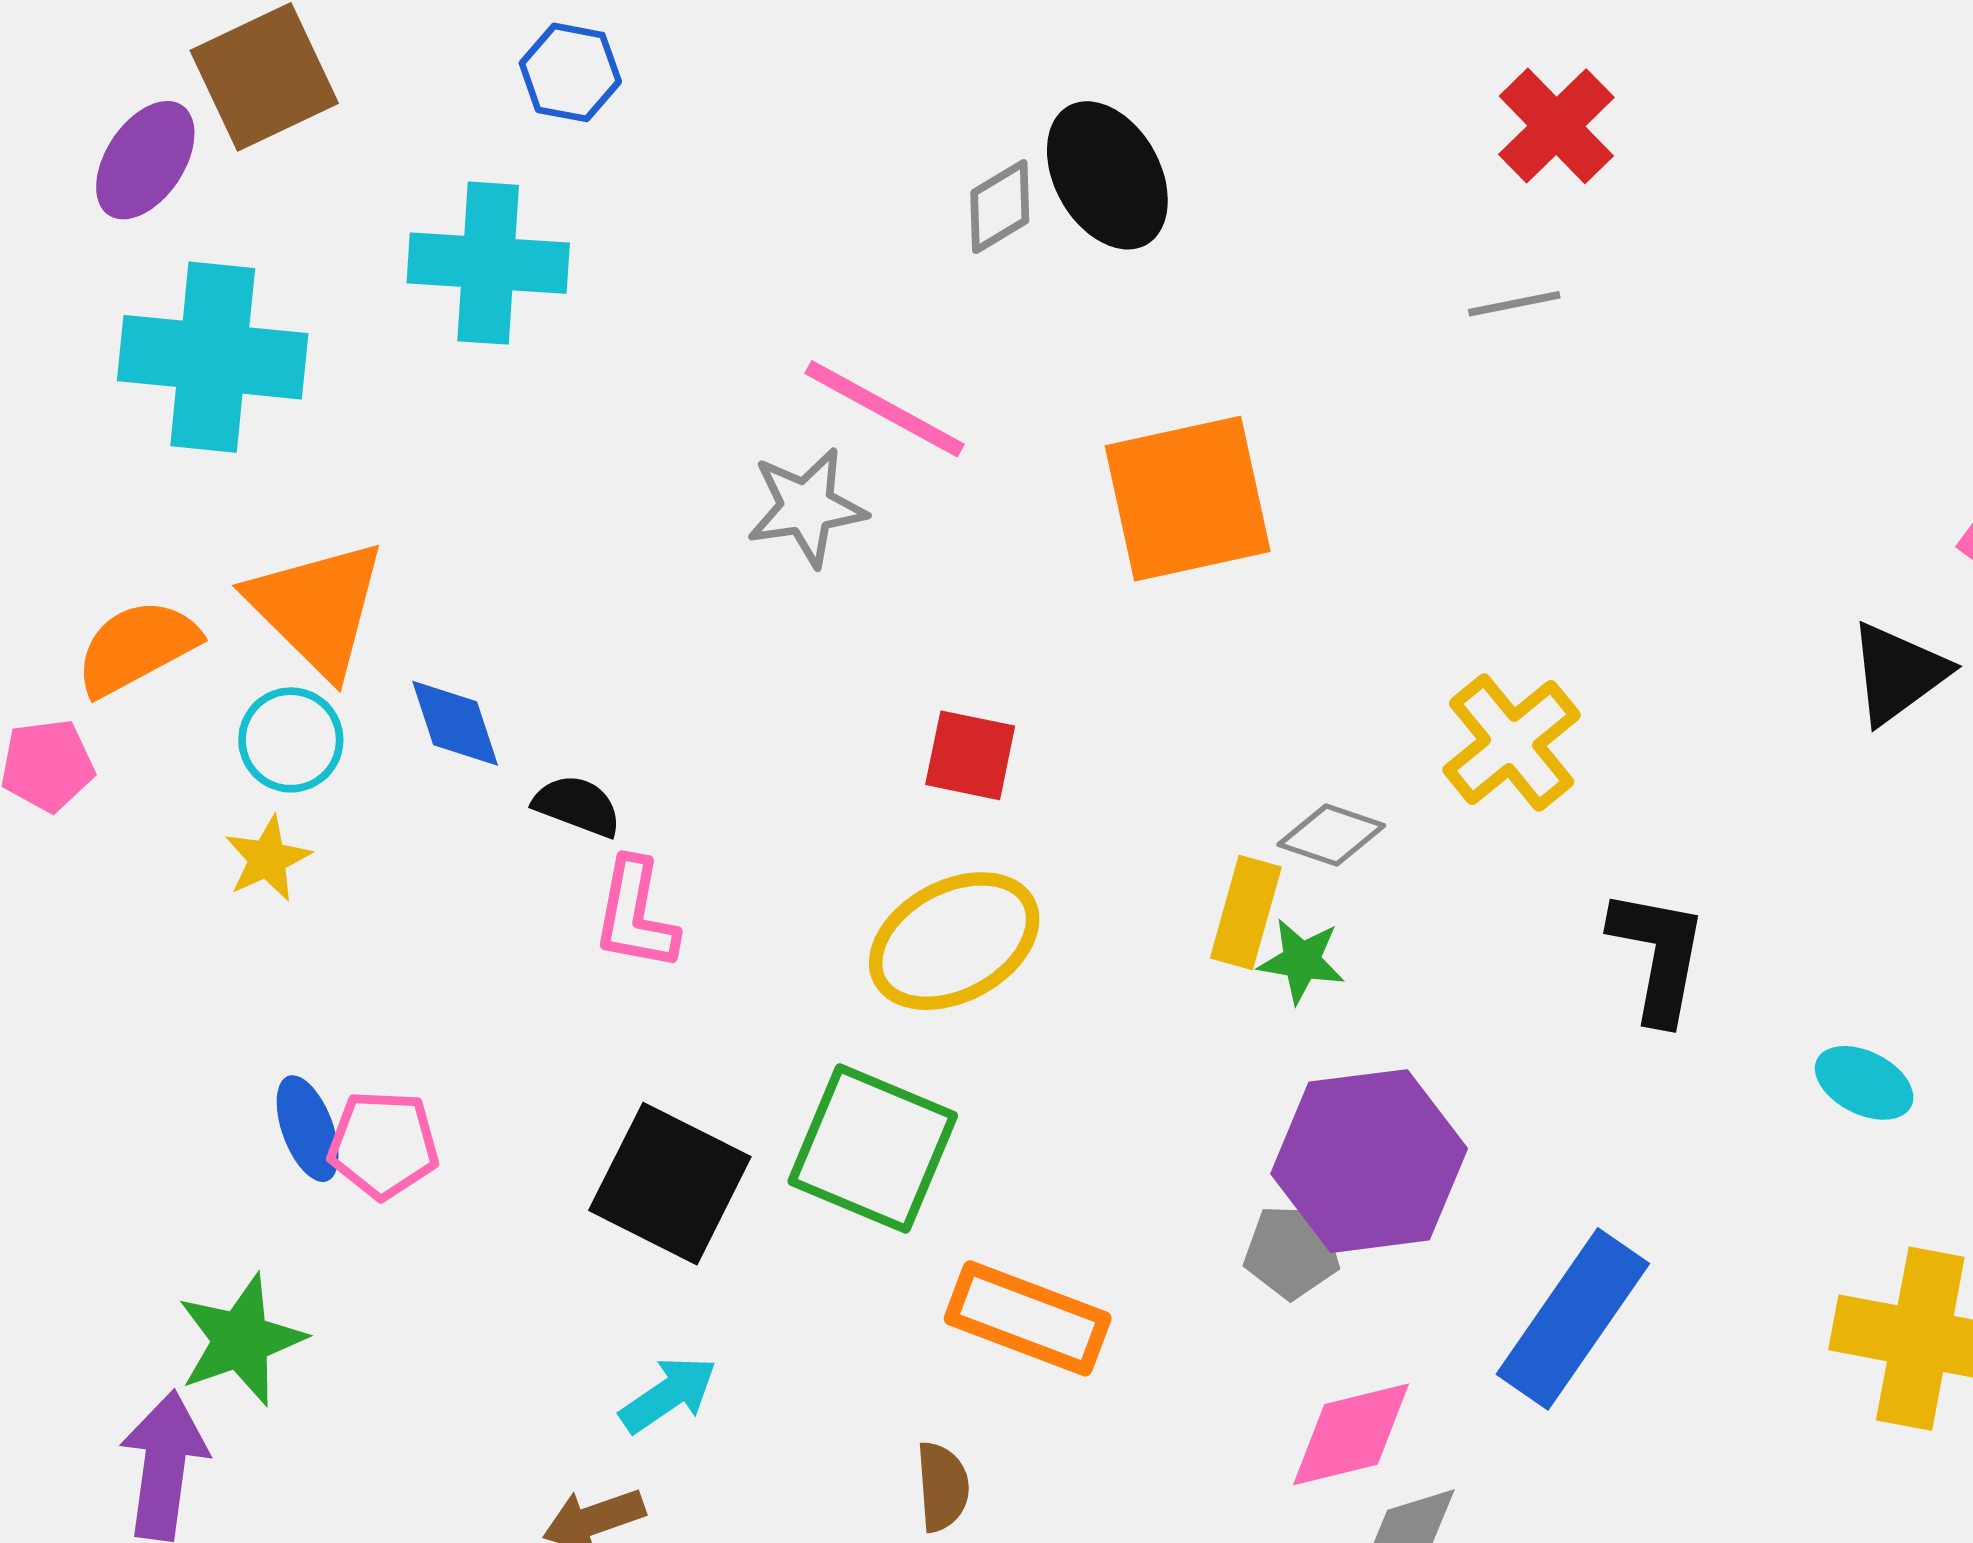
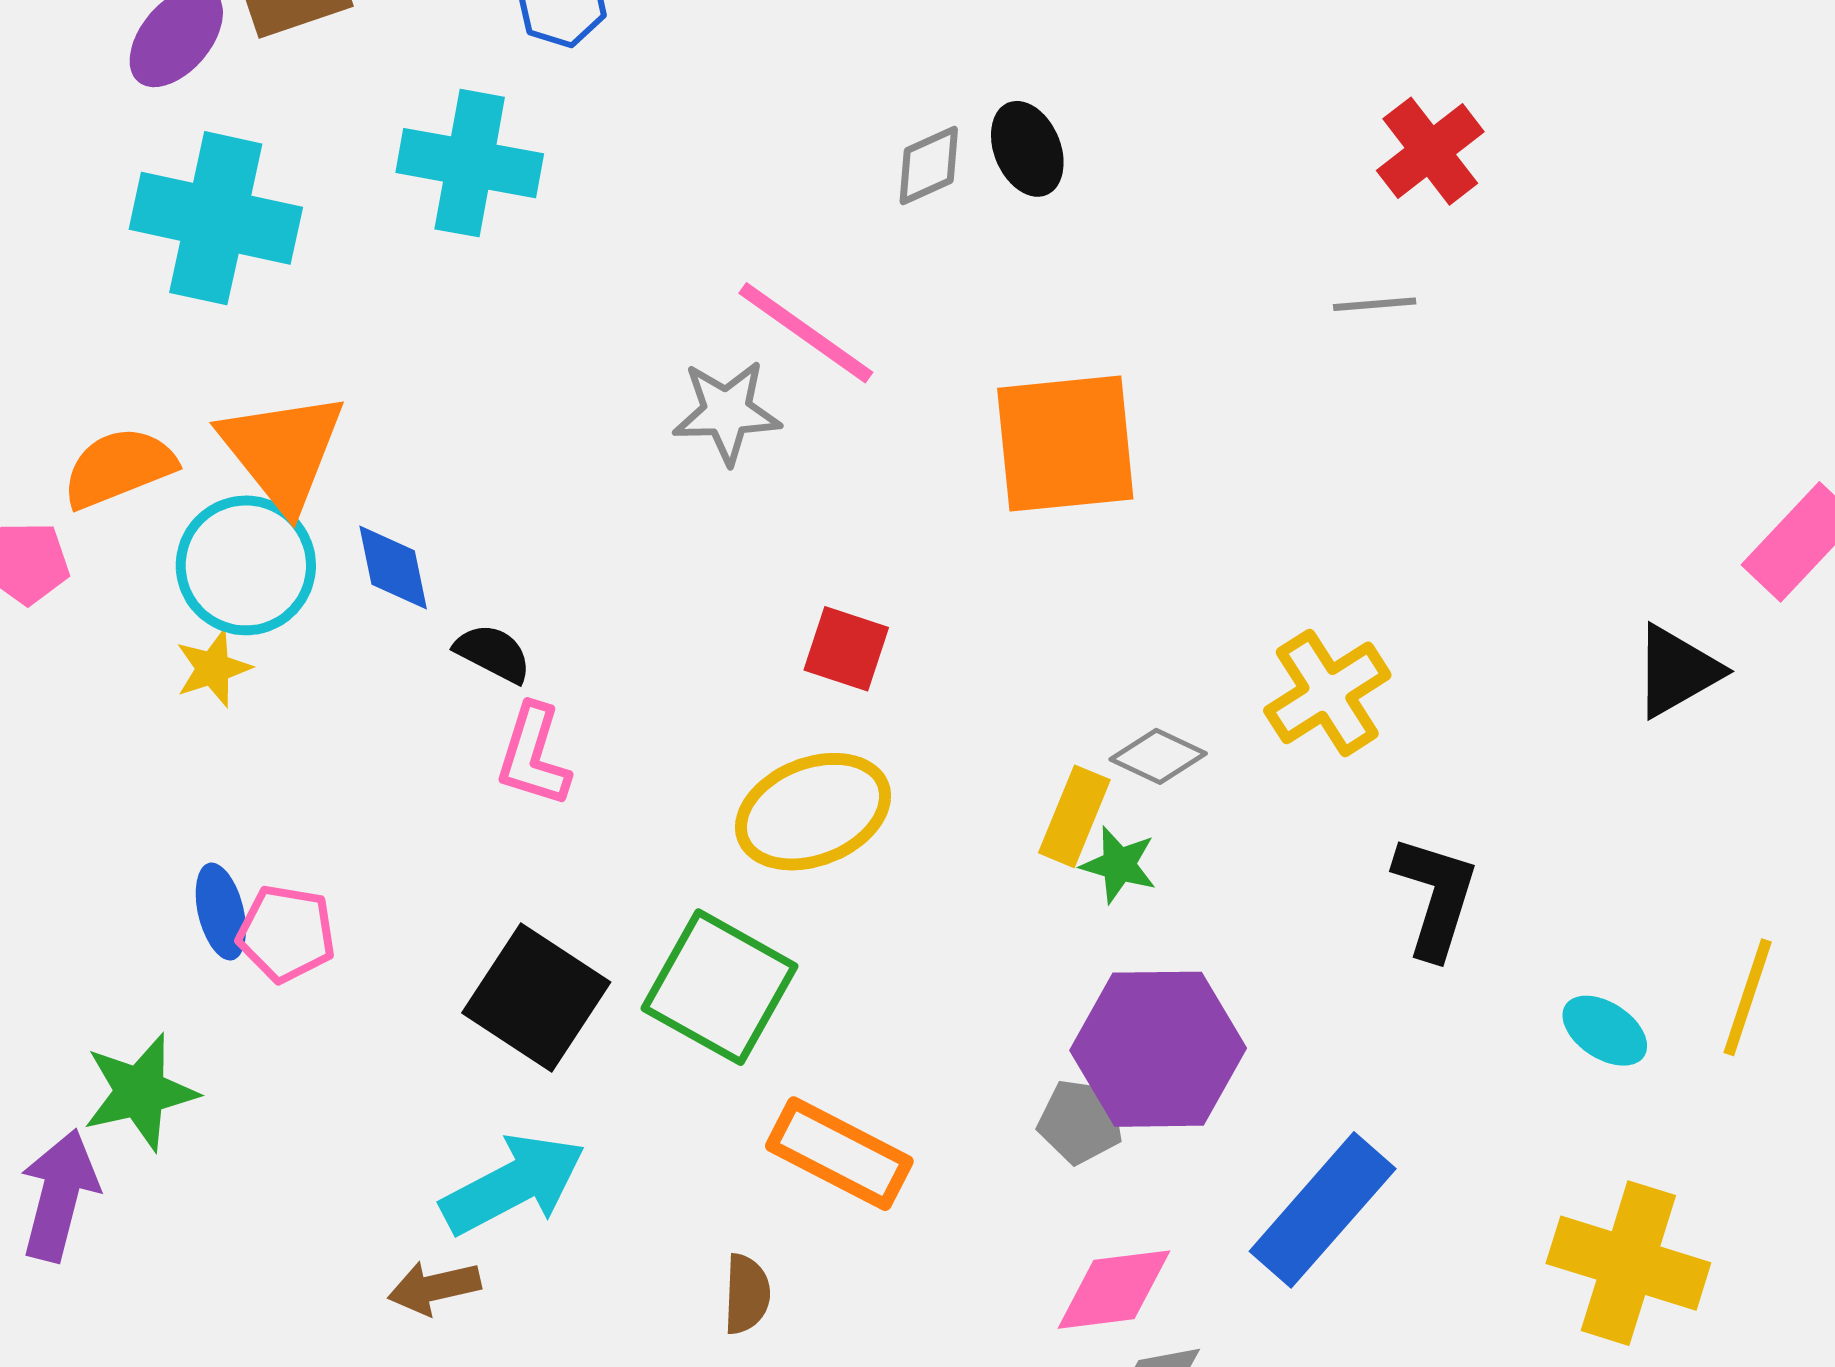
black ellipse: (1107, 175) -> (1027, 149), size x0.7
cyan circle: (291, 740) -> (246, 565), size x1.5
cyan arrow: (668, 1395) -> (513, 1184), size x1.6

